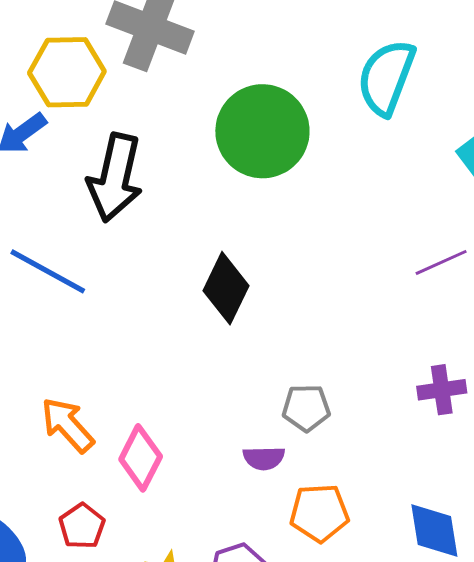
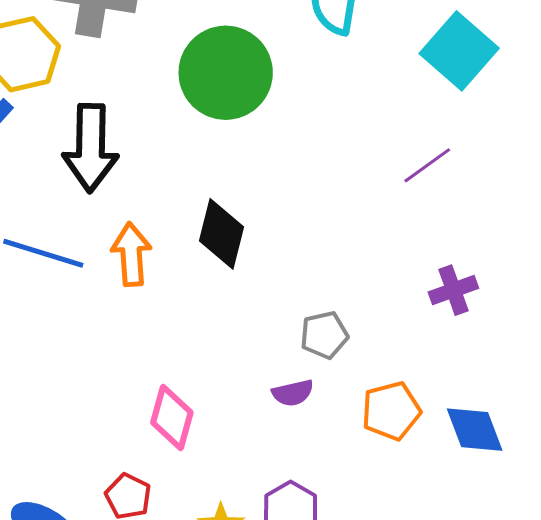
orange arrow: (68, 425) -> (131, 254), moved, turned 50
orange pentagon: (319, 513) -> (391, 411), moved

